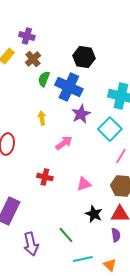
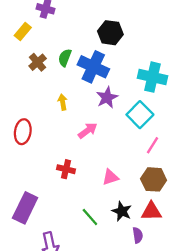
brown cross: (33, 59) -> (38, 62), moved
green line: (66, 235) -> (90, 217), moved
purple semicircle: (116, 235) -> (138, 235), moved

